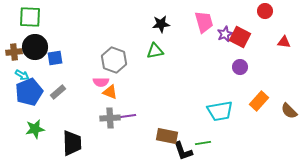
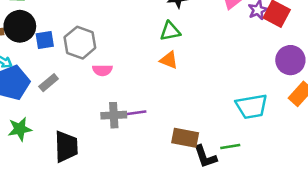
gray hexagon: (114, 60) -> (80, 43), moved
purple circle: (240, 67) -> (290, 60), moved, size x1.5
orange triangle: (110, 92) -> (169, 60), moved

